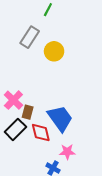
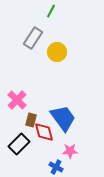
brown rectangle: (28, 112) -> (31, 120), moved
black rectangle: (15, 129) -> (19, 144), moved

